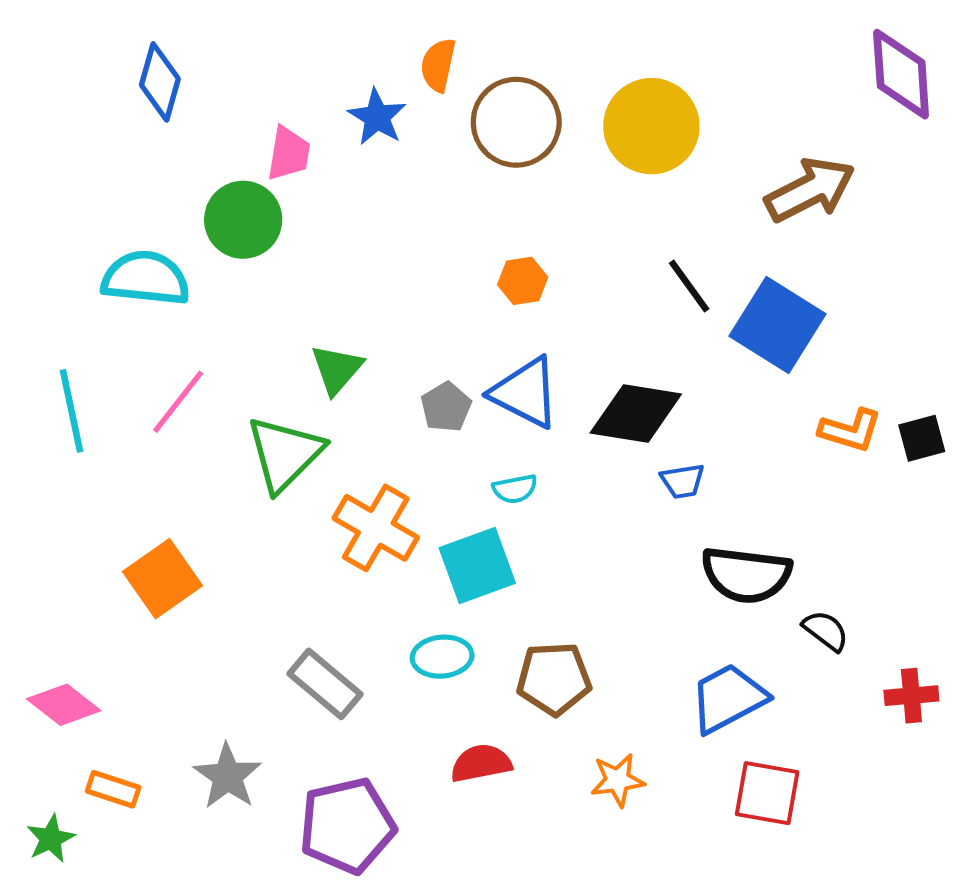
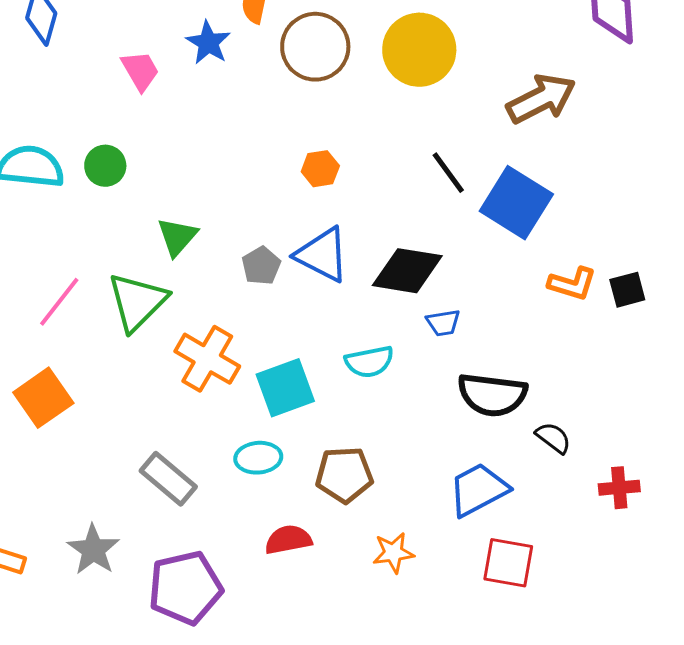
pink trapezoid: (289, 153) -> (140, 71), turned -39
green circle: (243, 220) -> (105, 166), moved, size x0.7
pink line: (178, 402) -> (59, 302), moved
cyan semicircle: (515, 489) -> (369, 362), moved, size x1.4

